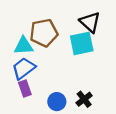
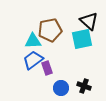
purple rectangle: (25, 89) -> (47, 68), moved
black cross: (84, 99) -> (84, 86), turned -32

